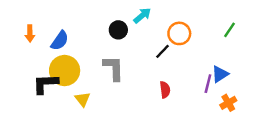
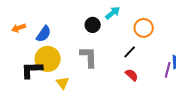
orange arrow: (30, 33) -> (19, 28), turned 72
black line: (163, 51) -> (130, 52), moved
red semicircle: (165, 90) -> (132, 75), turned -40

